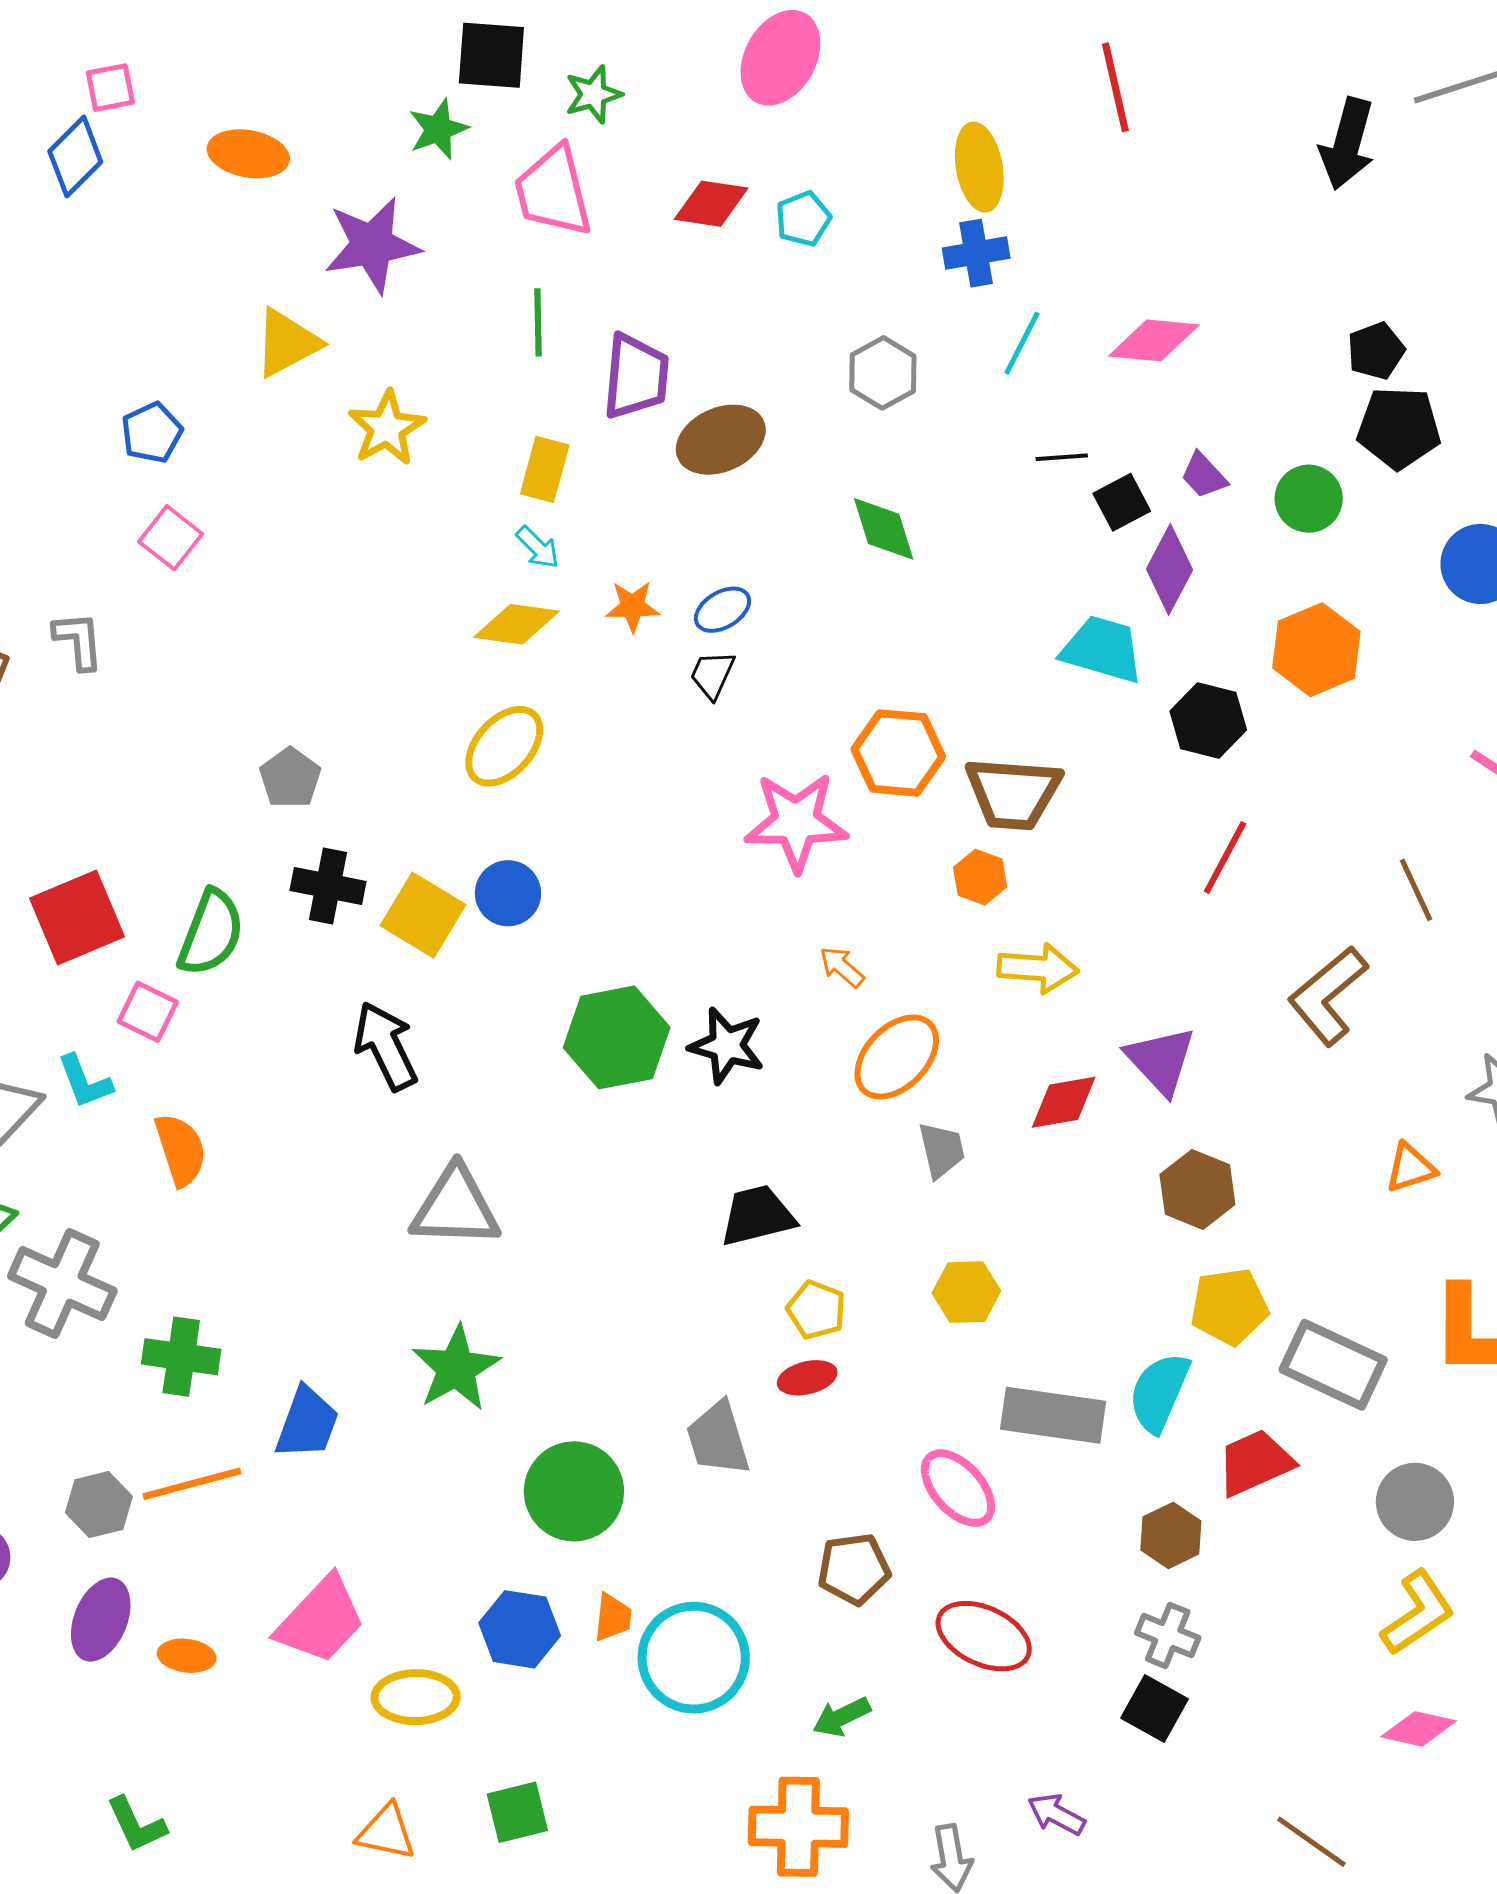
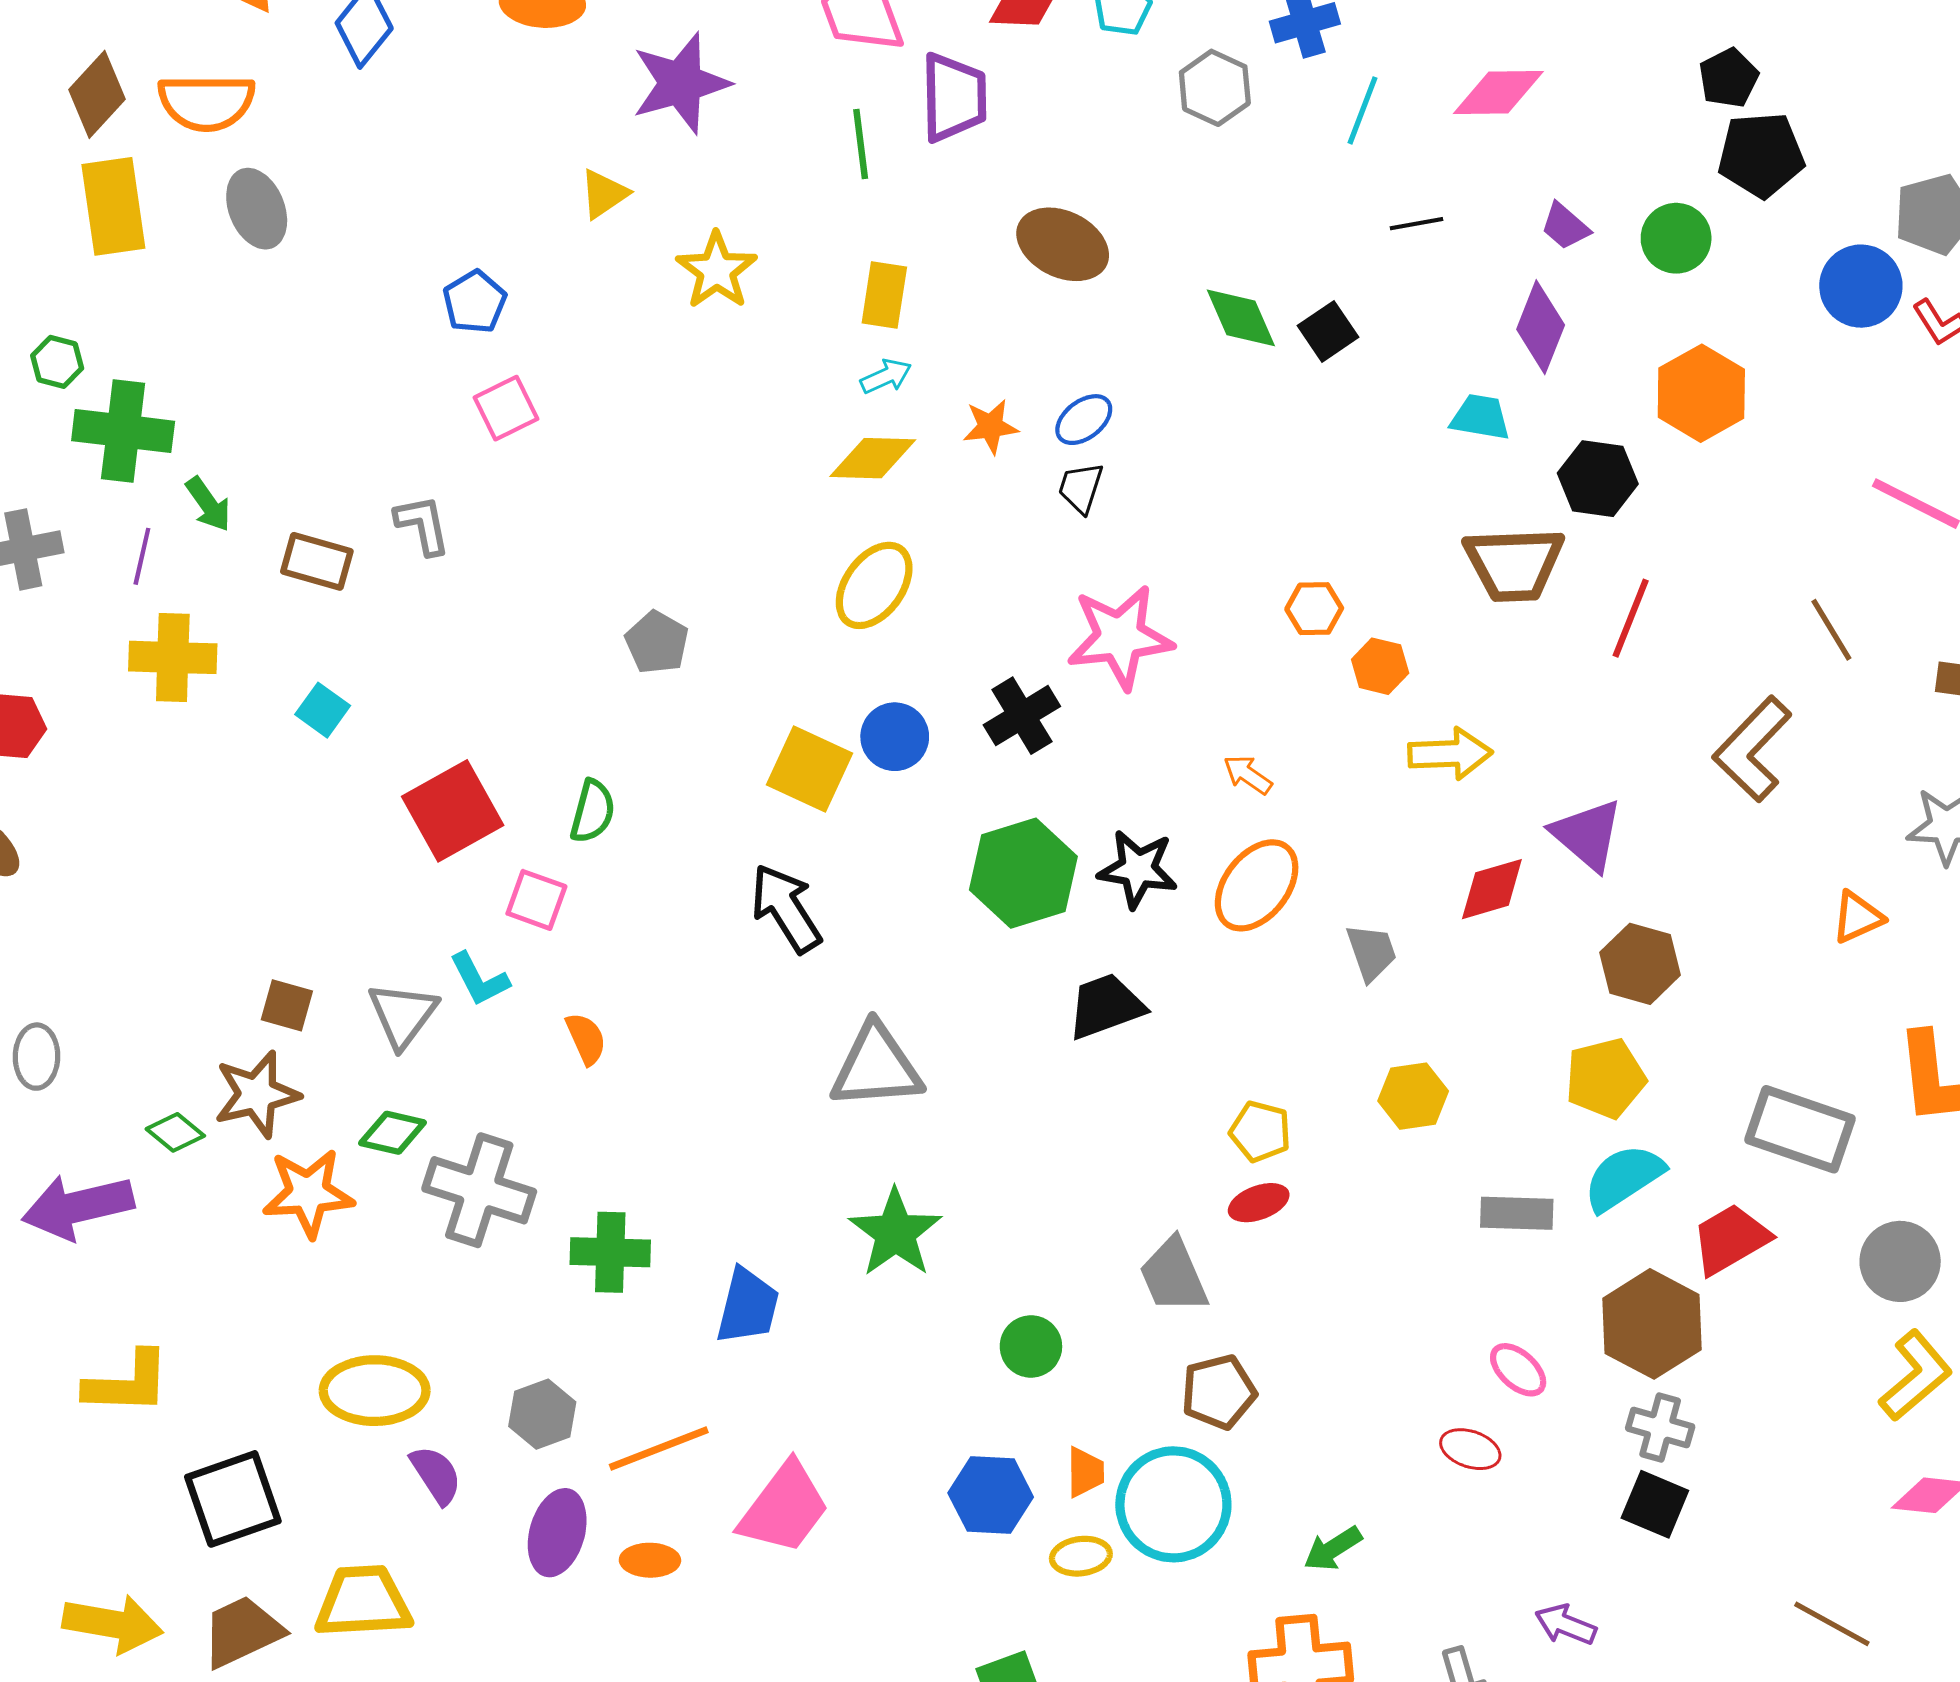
yellow triangle: (287, 343) -> (604, 194), size x0.7
gray hexagon: (883, 373) -> (1215, 88), moved
purple trapezoid: (636, 377) -> (954, 97), moved
brown ellipse: (721, 440) -> (1063, 244), turned 56
black square: (1122, 502) -> (1328, 331), moved
pink square: (171, 538) -> (506, 408), turned 32
cyan arrow: (538, 547) -> (886, 376), turned -63
cyan trapezoid: (1102, 649) -> (1480, 417), size x0.7
orange hexagon: (898, 753) -> (1314, 609), moved, size x0.6
brown trapezoid: (1013, 793) -> (1514, 564), moved
pink star: (796, 822) -> (1120, 637), moved
black cross: (328, 886) -> (1022, 716), moved, turned -36
green semicircle: (211, 933) -> (593, 811), size x0.7
orange ellipse: (897, 1057) -> (1257, 885), moved
orange semicircle: (181, 1150) -> (586, 1039), size x0.7
black trapezoid: (757, 1216) -> (1106, 1006), moved
yellow pentagon: (1229, 1307) -> (1605, 1078), moved
cyan semicircle: (1159, 1392) -> (1624, 1178), turned 40
gray rectangle: (1053, 1415) -> (1517, 1213), size x0.7
orange line: (192, 1484) -> (659, 1449), moved
pink ellipse: (958, 1488) -> (1518, 1370), moved, size x0.7
green circle: (574, 1491) -> (1031, 1346), size x0.6
brown hexagon: (1171, 1535) -> (1652, 1324), size x1.6
brown pentagon: (854, 1569) -> (1219, 1392), moved
red ellipse: (984, 1636) -> (1470, 1449), size x0.6
yellow ellipse: (416, 1697) -> (1081, 1556), moved, size x0.7

